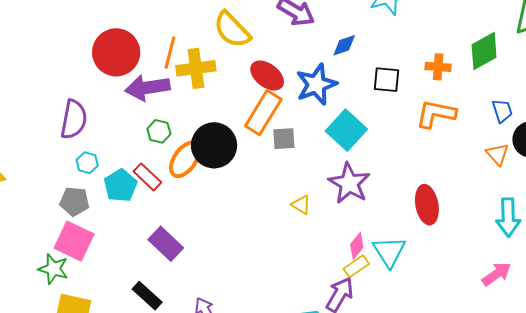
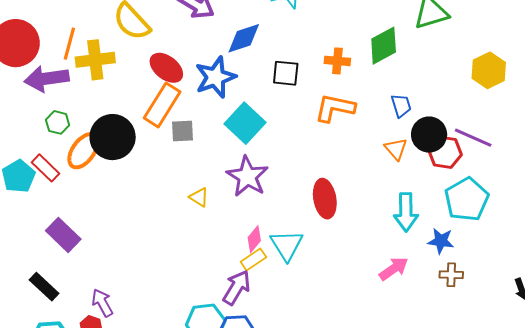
blue diamond: (344, 45) -> (244, 38), size x1.4

